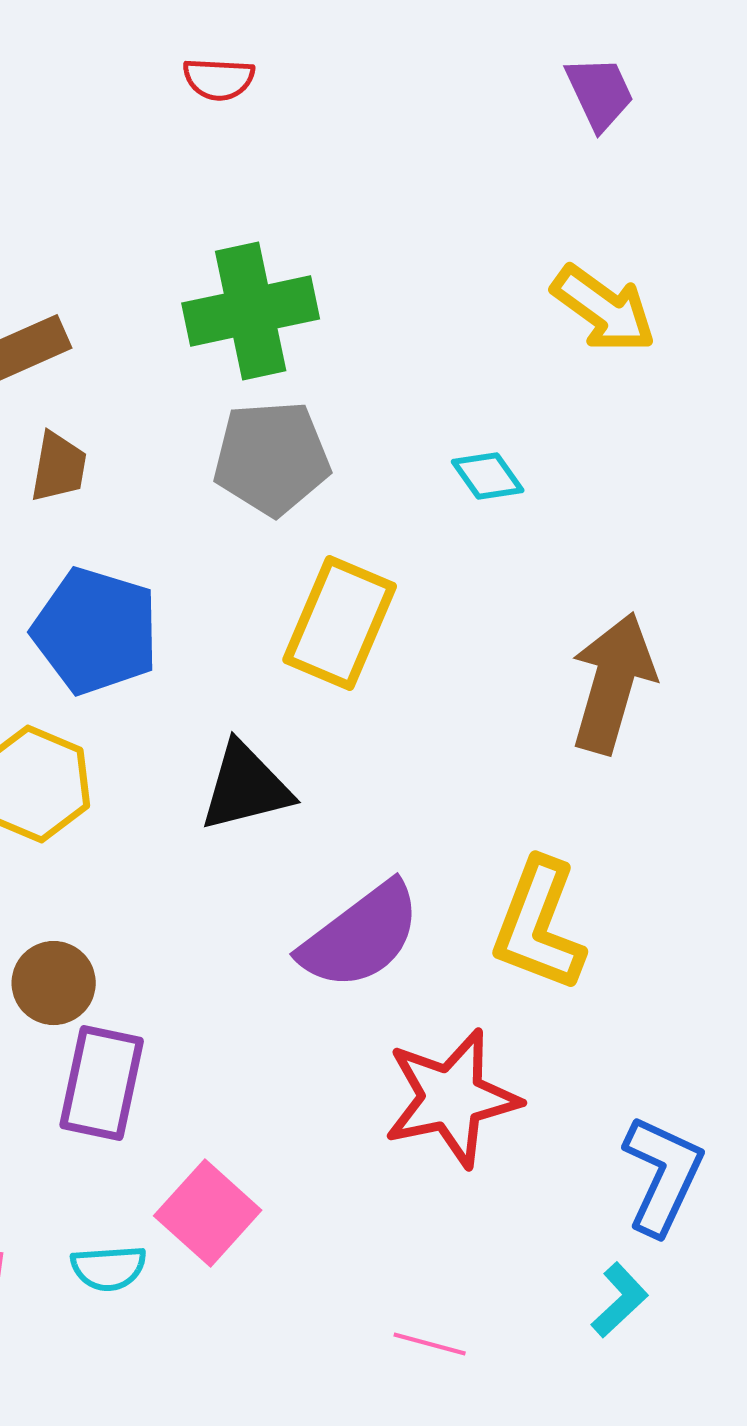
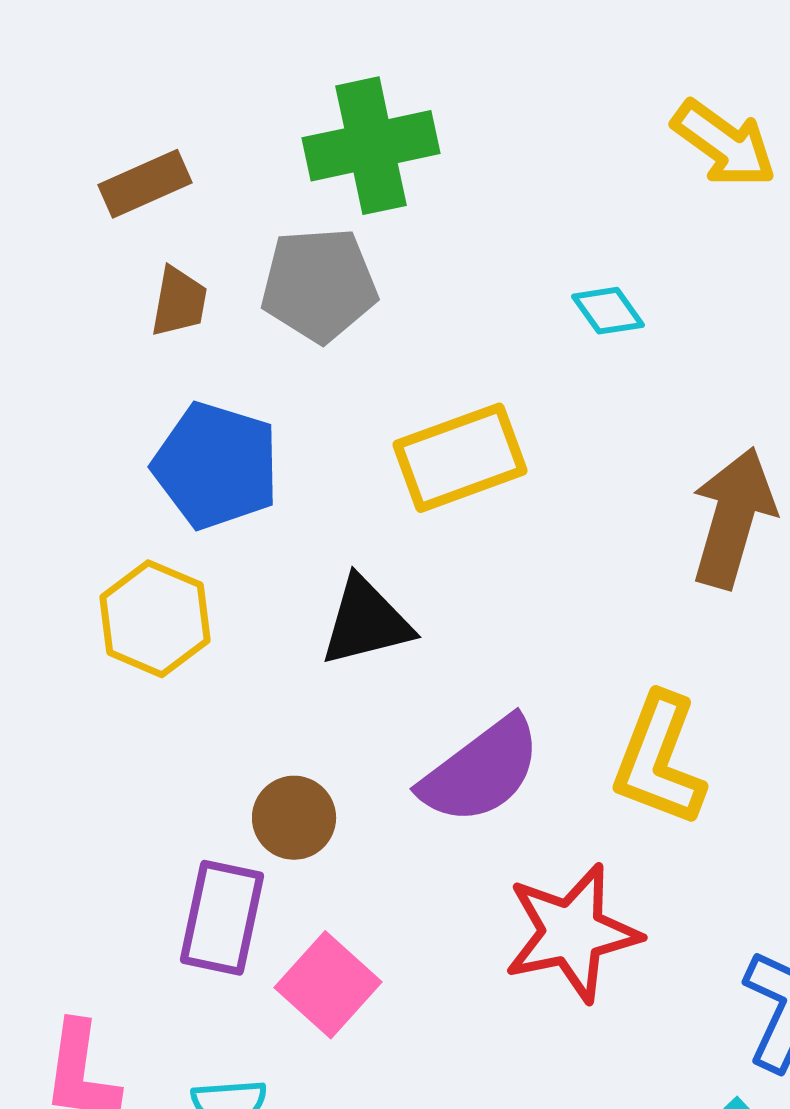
gray pentagon: (272, 458) -> (319, 285), moved
yellow rectangle: (340, 623) -> (460, 458), turned 47
brown circle: (54, 983) -> (294, 818), moved
pink square: (208, 1213) -> (328, 985), moved

